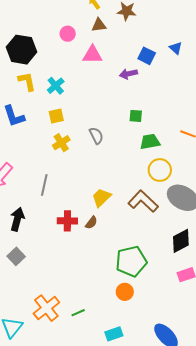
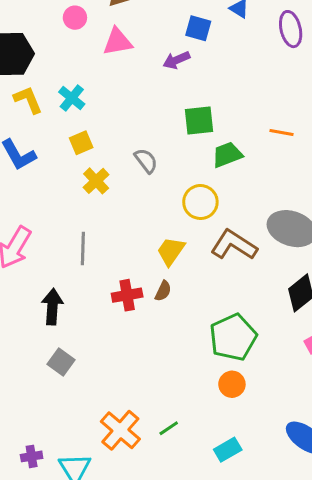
green square: (136, 116) -> (199, 120), size x1.5
yellow circle: (160, 170) -> (200, 202), moved

